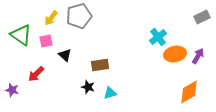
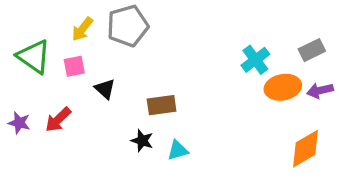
gray rectangle: (202, 17) -> (312, 50), moved
purple arrow: (198, 56) -> (320, 90), turned -133
purple star: (12, 90) -> (19, 123), moved

